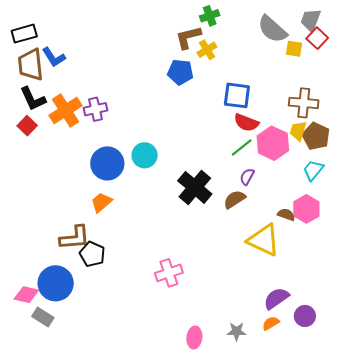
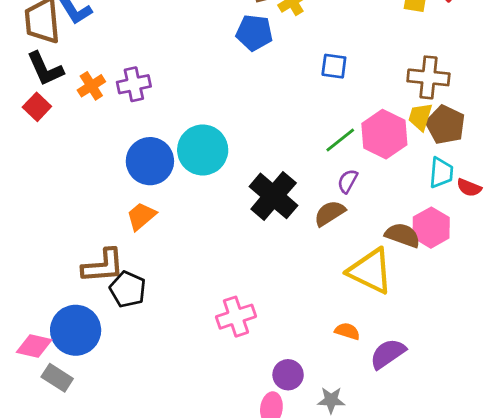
blue square: (237, 95) -> (334, 66), size x0.7
orange cross: (66, 111) -> (91, 86), size x0.6
red semicircle: (246, 123) -> (469, 188), moved, size x0.7
cyan circle: (145, 155) -> (203, 150), size x1.4
cyan trapezoid: (313, 170) -> (441, 173), turned 145
brown semicircle: (286, 215) -> (403, 235), size x1.4
purple circle: (305, 316) -> (288, 375), moved
orange semicircle: (271, 323) -> (347, 331), moved, turned 48

